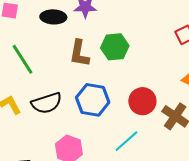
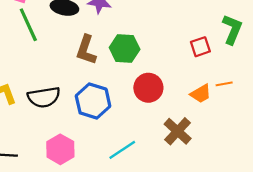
green line: (23, 59) -> (28, 25), moved
red circle: (142, 101) -> (148, 88), moved

